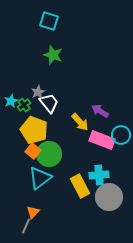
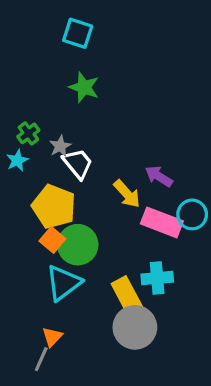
green cross: (24, 105) -> (28, 133), moved
gray circle: (109, 197) -> (135, 327), moved

